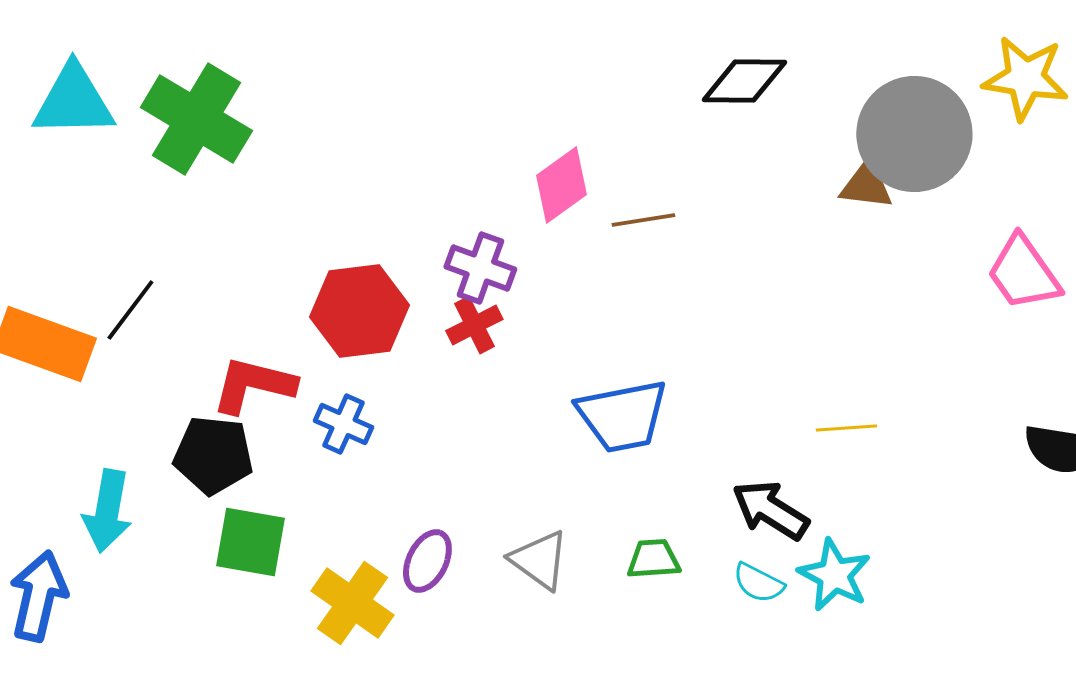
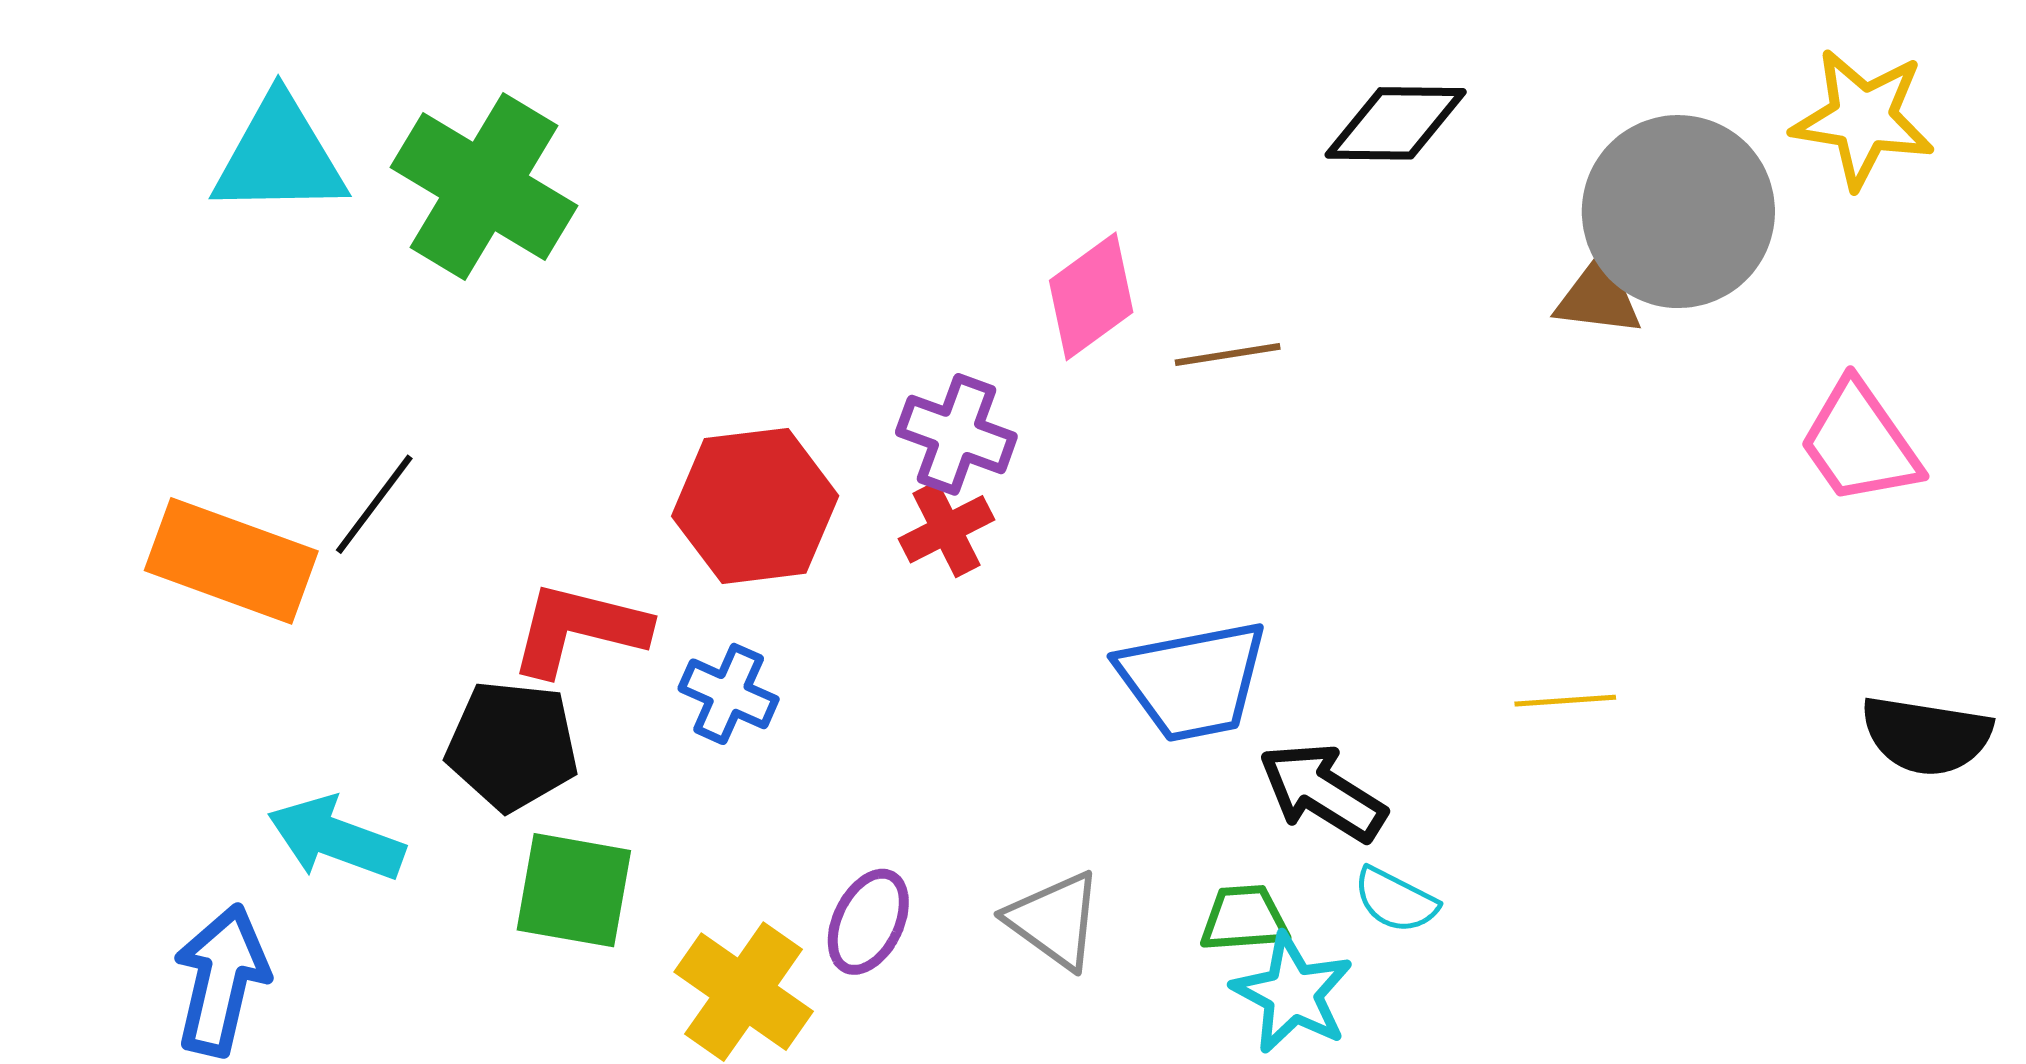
black arrow: (770, 510) -> (1322, 792), moved
cyan arrow: (107, 511) -> (336, 839), turned 100
cyan star: (834, 575) -> (1292, 993), moved
cyan semicircle: (758, 583) -> (1396, 900), moved

